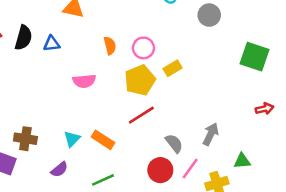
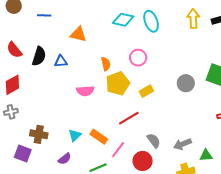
gray circle: (209, 15) -> (186, 83), moved
pink circle: (143, 48) -> (138, 58), moved
yellow rectangle: (173, 68) -> (146, 91), moved
yellow pentagon: (140, 80) -> (118, 84), moved
gray arrow: (211, 134) -> (182, 144), moved, turned -138
pink line: (190, 168) -> (118, 150), moved

